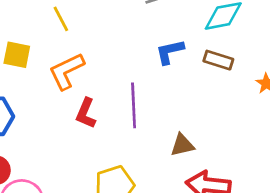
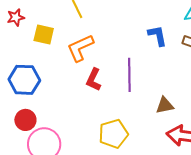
blue L-shape: (170, 52) -> (157, 36), turned 90

